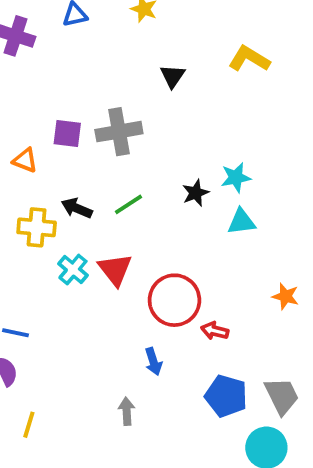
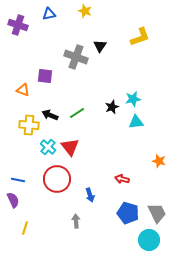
yellow L-shape: (249, 59) -> (140, 37), turned 130
gray cross: (119, 132) -> (76, 57), moved, turned 30
red circle: (174, 300) -> (57, 179), moved

